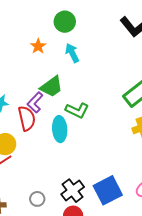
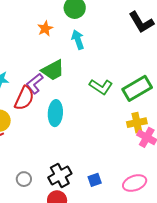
green L-shape: (77, 110) -> (101, 87), moved
red semicircle: (27, 118) -> (24, 98), turned 30
blue square: (108, 190) -> (95, 180), size x0.5

